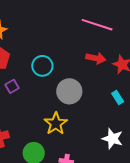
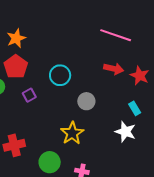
gray circle: (69, 91) -> (86, 101), size x0.7
white star: (112, 139) -> (125, 132), moved

